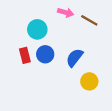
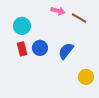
cyan circle: (37, 29) -> (22, 26), moved
yellow circle: (89, 81) -> (86, 77), moved

